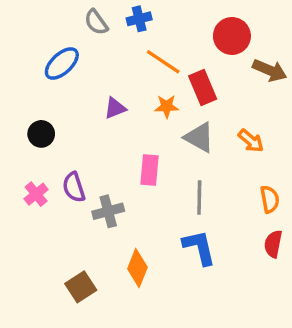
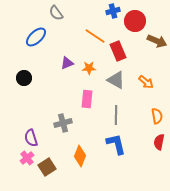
blue cross: (139, 19) -> (113, 11), moved
orange star: (167, 106) -> (89, 68), moved
purple semicircle: (74, 187) -> (31, 138), moved
pink cross: (36, 194) -> (27, 158), moved

